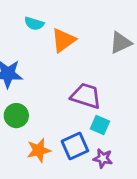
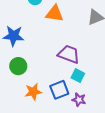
orange triangle: (63, 40) -> (54, 14), turned 42

